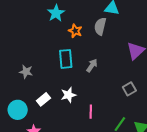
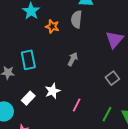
cyan rectangle: (66, 59) -> (28, 60), moved
pink line: (91, 112) -> (77, 105), turned 32

